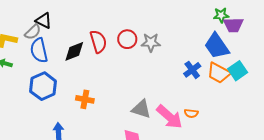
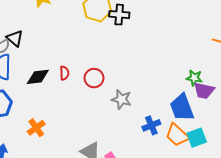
red semicircle: (98, 42) -> (64, 73), size x0.6
gray star: (151, 42) -> (121, 99), moved
orange cross: (85, 99) -> (36, 128), turned 30

